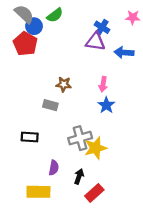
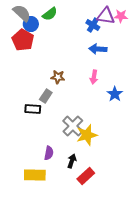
purple triangle: (95, 42) -> (106, 16), moved
blue arrow: (124, 53) -> (98, 49), moved
gray rectangle: (50, 105) -> (46, 96), turned -72
blue star: (106, 105) -> (115, 94), moved
black rectangle: (30, 137) -> (33, 109), moved
gray cross: (80, 138) -> (73, 126), turned -30

